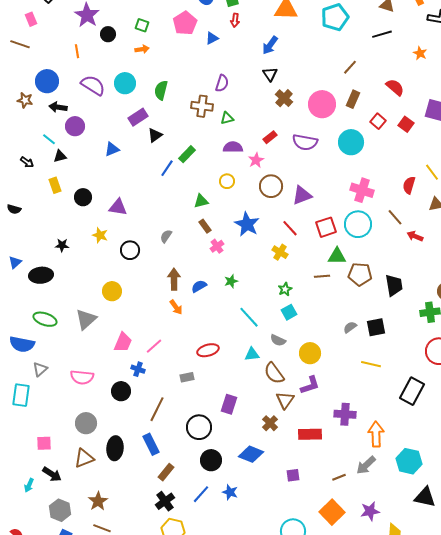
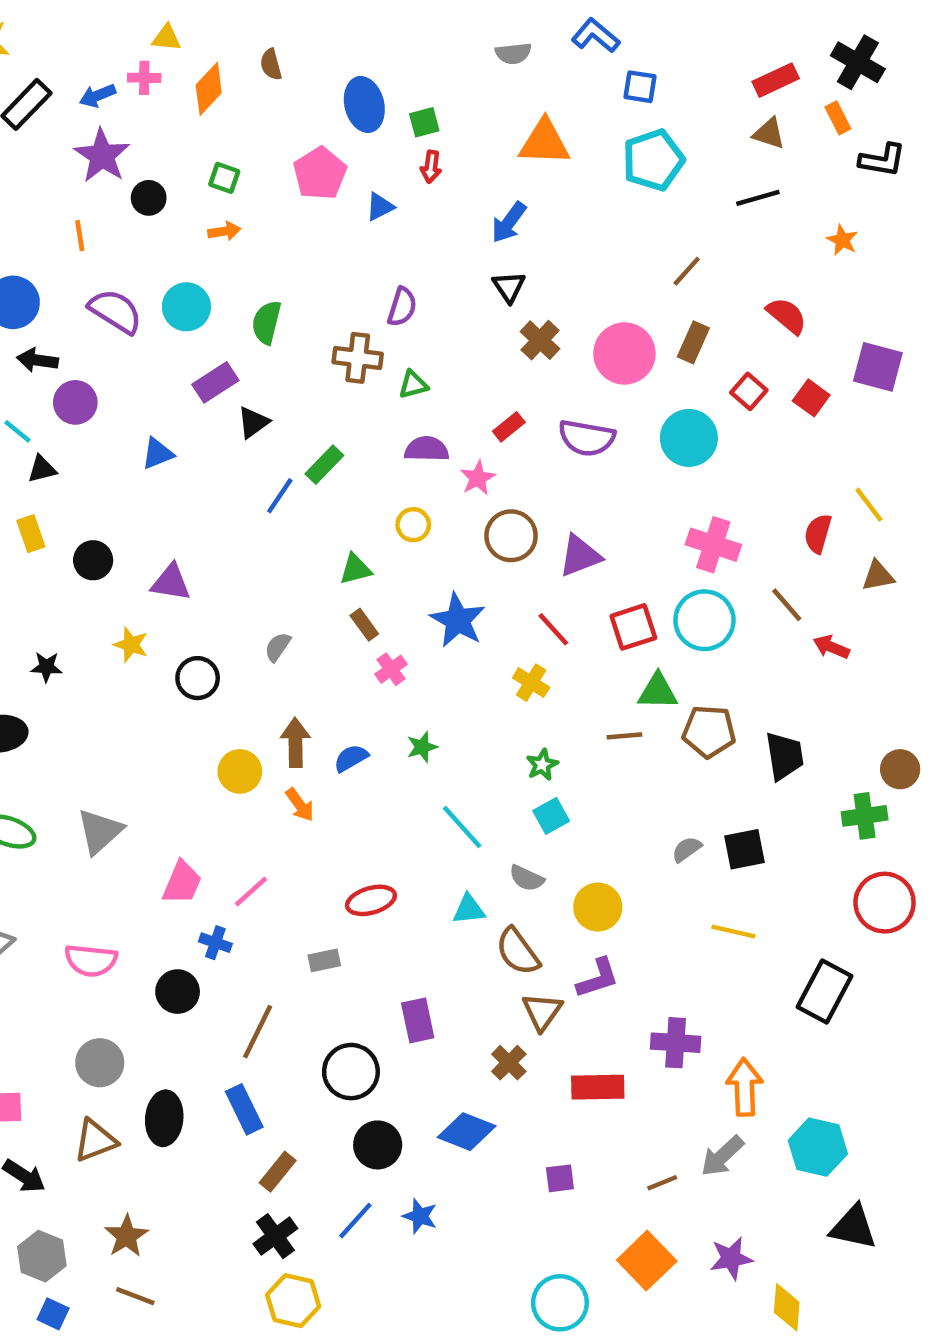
yellow circle: (112, 291) -> (240, 771), moved
purple rectangle: (229, 404) -> (418, 1020), turned -30

